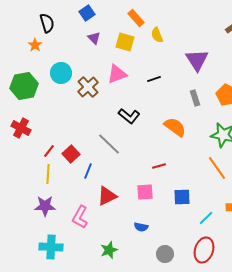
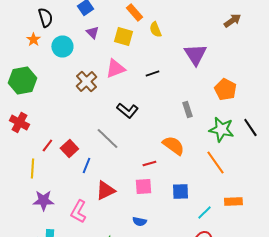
cyan circle: (61, 73) -> (62, 46), moved
gray rectangle: (195, 98) -> (187, 110), moved
orange semicircle: (175, 127) -> (173, 146), moved
red line: (159, 166) -> (149, 164), moved
yellow line: (48, 174) -> (32, 168), moved

